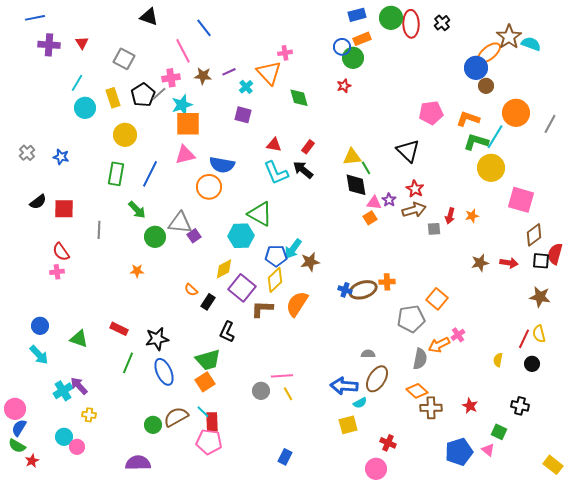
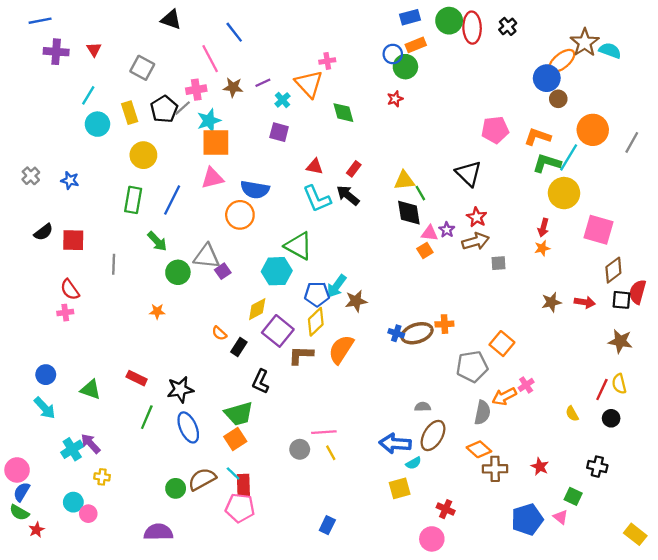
red arrow: (450, 216) -> (543, 228), moved
yellow semicircle: (498, 360) -> (572, 414), turned -40

